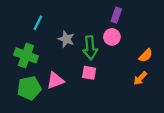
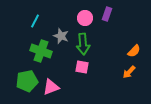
pink circle: (112, 37) -> (85, 18), moved
green cross: (26, 55) -> (41, 51), moved
pink triangle: (55, 80) -> (51, 87), moved

